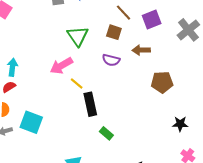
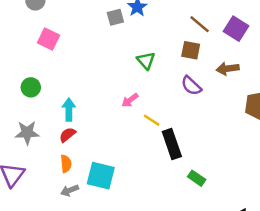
purple square: (152, 19) -> (236, 29), turned -30
green triangle: (78, 36) -> (146, 61), size x0.7
purple semicircle: (111, 60) -> (191, 86), turned 36
pink arrow: (61, 66) -> (130, 100), size x0.6

